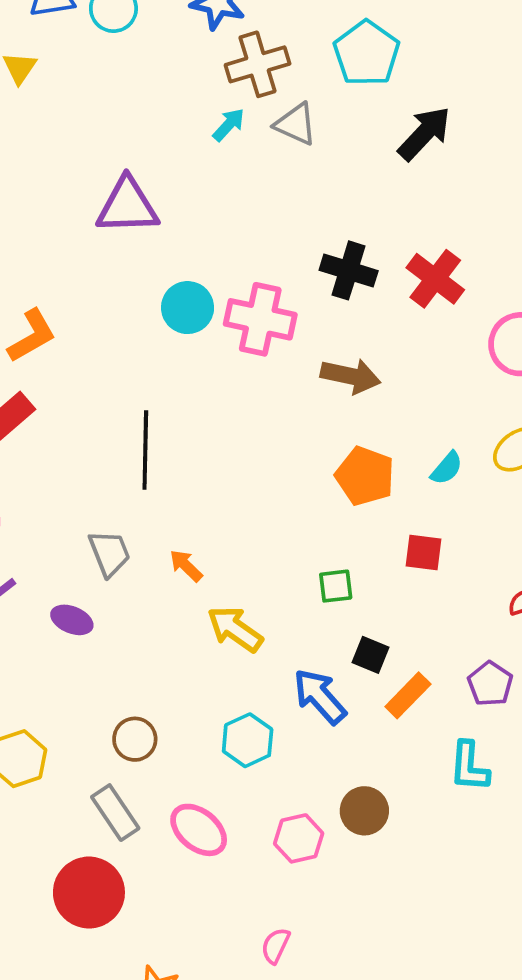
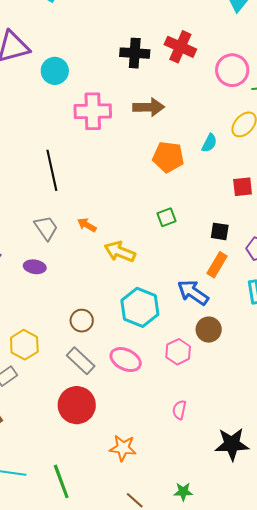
cyan circle: (188, 308) -> (55, 71), moved
pink cross: (260, 319) -> (93, 111), moved
red square: (423, 552) -> (243, 187), moved
black square: (370, 655) -> (220, 231), moved
blue arrow: (320, 696) -> (193, 293), moved
cyan hexagon: (248, 740) -> (140, 307), size x1.4

